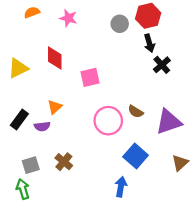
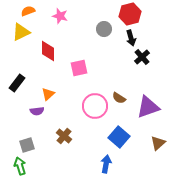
gray circle: (120, 24) -> (104, 29), moved
yellow triangle: (18, 68) -> (21, 32), moved
black rectangle: (19, 120) -> (17, 83), moved
brown cross: (64, 162) -> (64, 136), moved

